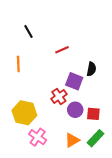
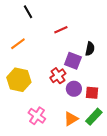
orange line: (18, 64) -> (18, 44), turned 56
yellow hexagon: (24, 113) -> (19, 80), moved

